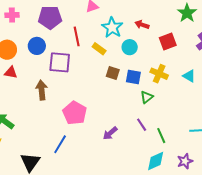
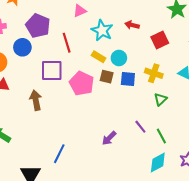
purple pentagon: (50, 18) -> (38, 26), turned 30
blue circle: (37, 46) -> (22, 47), moved
cyan circle: (130, 47) -> (119, 58), moved
yellow rectangle: (99, 49) -> (99, 57), moved
green triangle: (147, 97) -> (160, 99), moved
pink pentagon: (75, 113) -> (82, 83), moved

